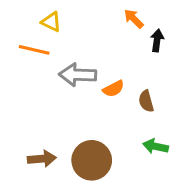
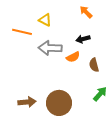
yellow triangle: (51, 22) -> (45, 20), moved
black arrow: (157, 40) -> (83, 39), moved, turned -112
green arrow: (155, 146) -> (100, 94), turned 119

